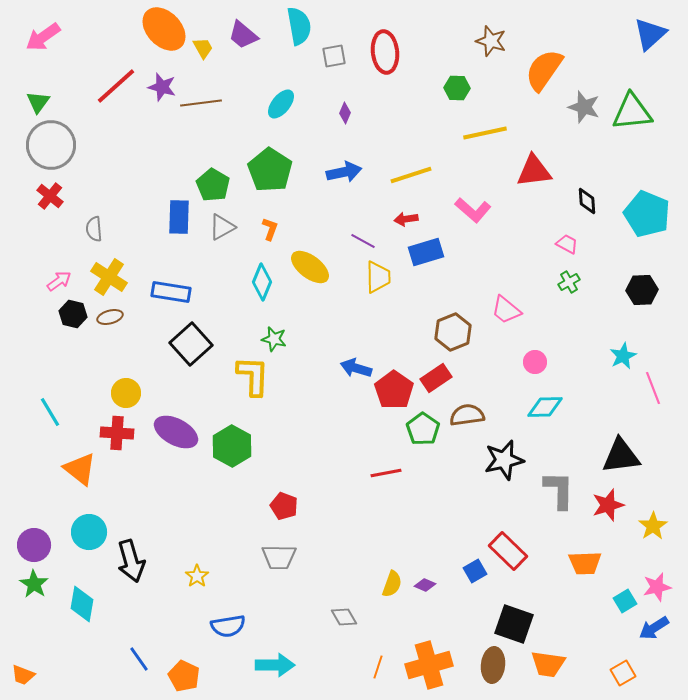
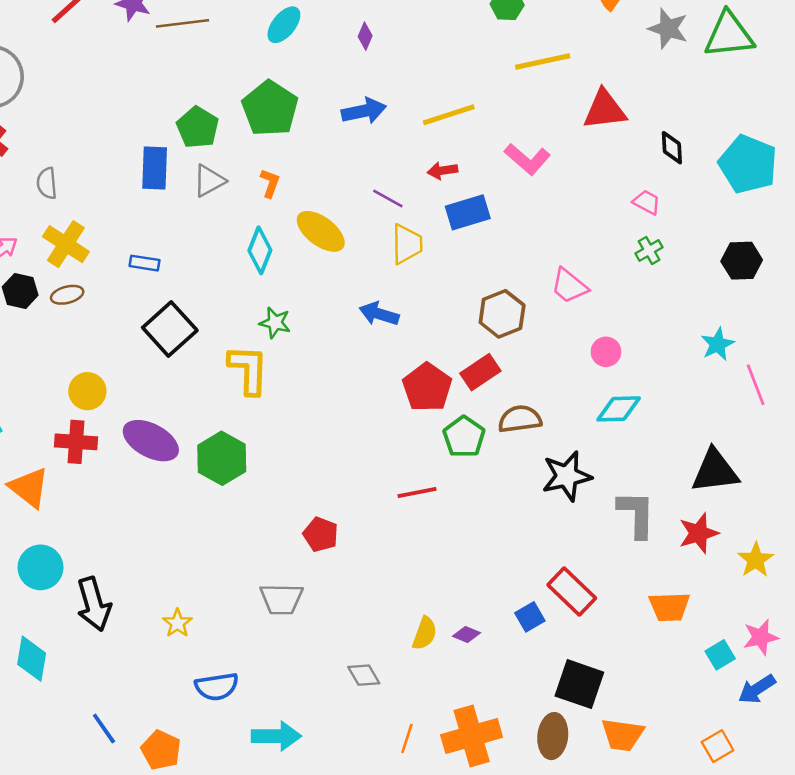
blue rectangle: (171, 292) -> (144, 263), size x0.6
blue arrow: (356, 368) -> (379, 314), moved
red pentagon: (284, 506) -> (321, 534), moved

